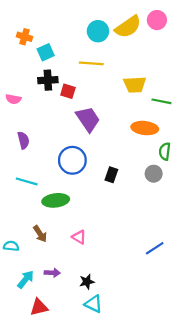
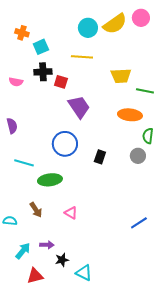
pink semicircle: (13, 99) -> (16, 82), moved
purple semicircle: (23, 140) -> (12, 126), moved
black star: (87, 282) -> (62, 260), moved

